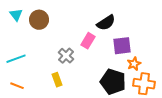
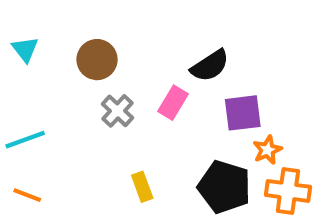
brown circle: (39, 20) -> (97, 60), moved
gray cross: (66, 56) -> (118, 111), moved
yellow rectangle: (57, 80) -> (142, 187), moved

